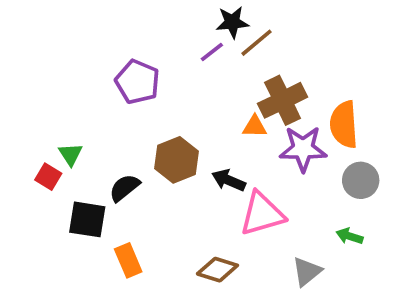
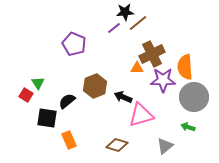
gray circle: (361, 180) -> (194, 97), size x1.5

